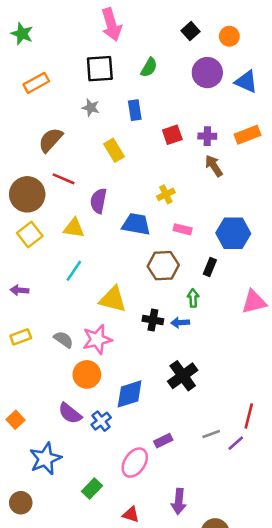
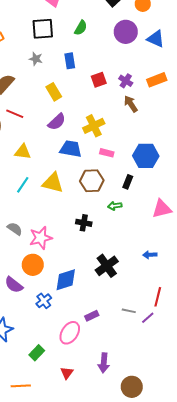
purple cross: (207, 136) -> (126, 81), turned 32
yellow cross: (166, 194) -> (94, 126), size x1.5
purple semicircle: (98, 201) -> (57, 122), moved, turned -144
green arrow: (193, 298) -> (115, 206), turned -96
yellow triangle: (113, 299) -> (53, 183), moved
blue arrow: (180, 323) -> (150, 255), moved
gray semicircle: (63, 339) -> (15, 229), moved
purple semicircle: (70, 413) -> (14, 285), moved
gray line: (211, 434) -> (129, 311), turned 32
red triangle: (131, 514) -> (67, 373), turned 48

